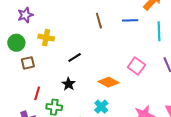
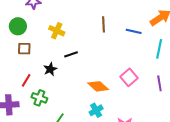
yellow cross: (46, 38) -> (57, 31), moved
black star: (69, 84) -> (50, 69), moved
cyan cross: (101, 107) -> (96, 110), moved

